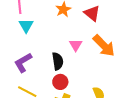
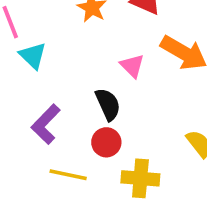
red circle: (60, 82) -> (106, 142), moved

